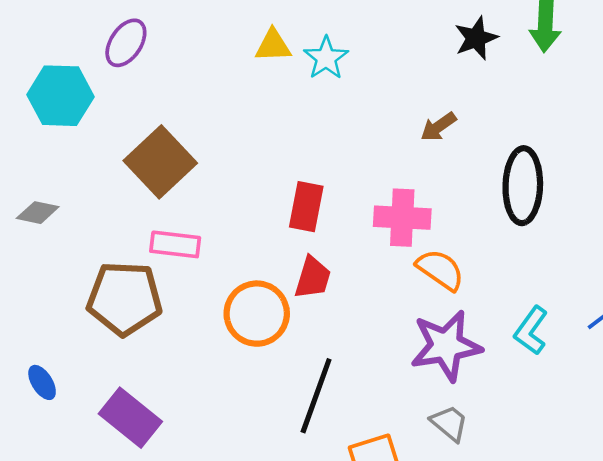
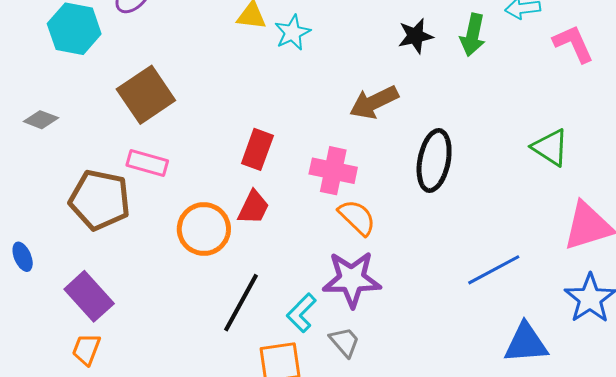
brown arrow: (438, 127) -> (374, 102), size x1.6
cyan L-shape: (531, 331) -> (301, 313), moved

